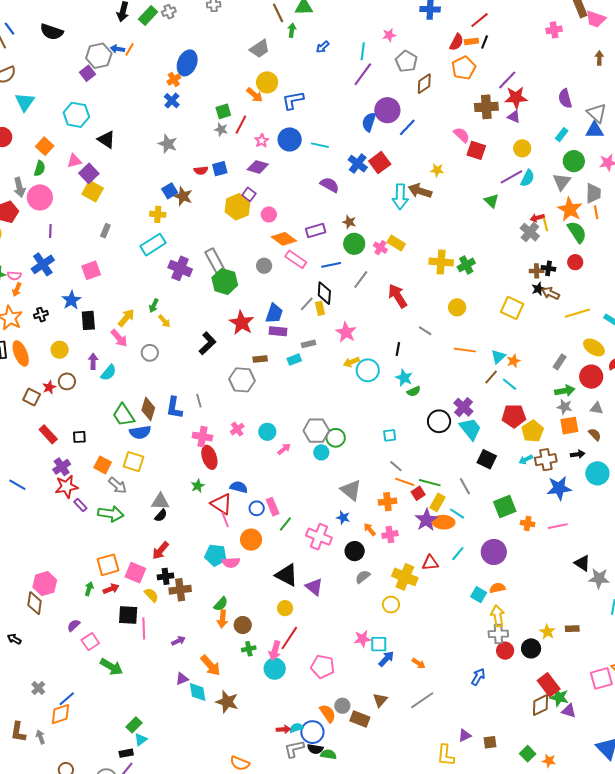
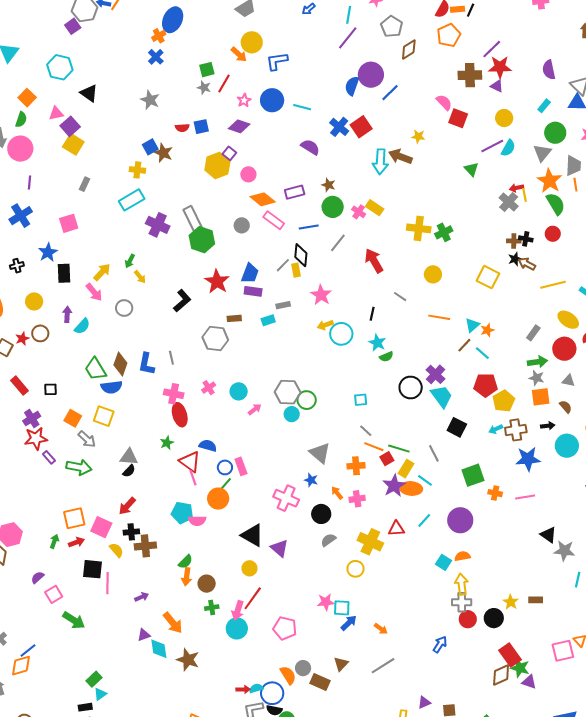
green line: (285, 524) -> (225, 484), moved

